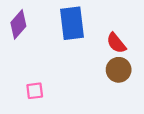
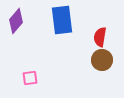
red semicircle: (116, 43) -> (100, 37), turned 48

